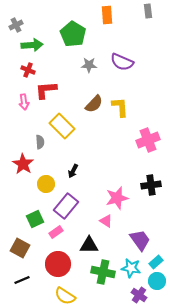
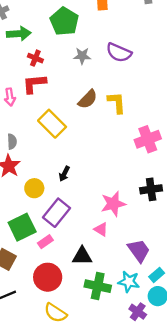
red cross: (28, 70) -> (35, 58), moved
gray semicircle: (40, 142) -> (12, 142), moved
green square: (35, 219) -> (22, 227), size x1.4

